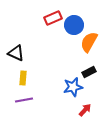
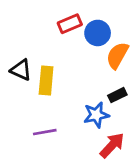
yellow rectangle: (23, 78) -> (46, 81), moved, size x1.5
purple line: (24, 100) -> (45, 132), moved
red arrow: (85, 110) -> (112, 145), size x1.5

